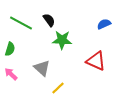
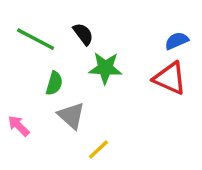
green semicircle: (10, 49) -> (54, 83), moved
red triangle: (96, 61) -> (170, 78), moved

